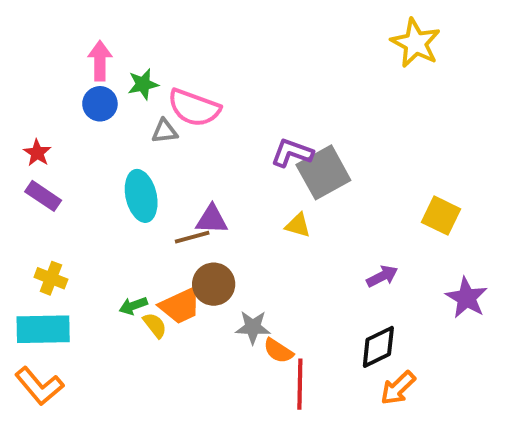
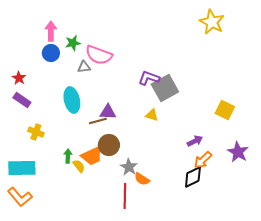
yellow cross: (51, 278) -> (36, 132), moved
green arrow: (133, 306) -> (68, 156), turned 112
gray star: (253, 327) -> (129, 167), turned 30
red line: (300, 384) -> (125, 196), moved
orange arrow: (398, 388) -> (203, 160), moved

